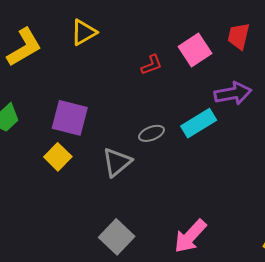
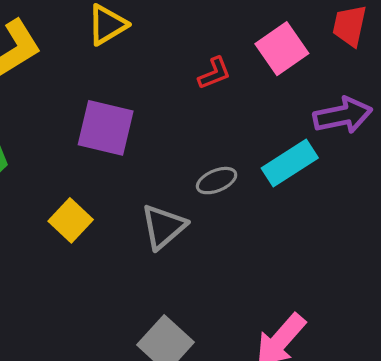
purple square: (70, 118) -> (106, 128), moved

